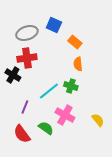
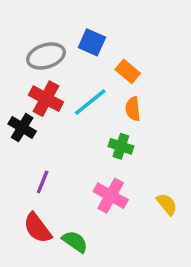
red cross: (27, 58) -> (46, 99), turned 36
cyan line: (49, 91) -> (90, 102), moved
green semicircle: (46, 128) -> (75, 242), moved

